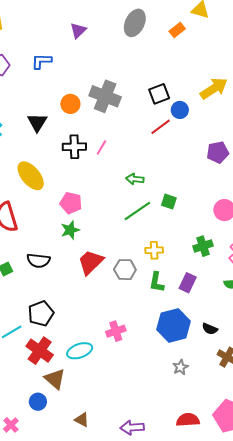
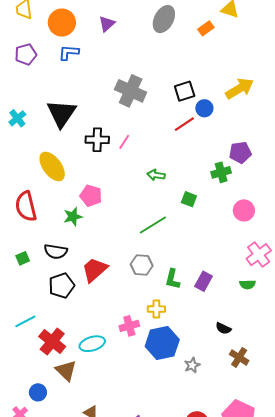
orange circle: (70, 104) -> (62, 23), moved, size x1.4
black triangle: (37, 122) -> (61, 114), size x1.5
green line: (137, 211) -> (153, 225), moved
green star: (70, 230) -> (73, 217), moved
green cross: (203, 246) -> (221, 172), moved
yellow cross: (154, 250) -> (156, 309), moved
red trapezoid: (91, 262) -> (95, 270), moved
black pentagon: (41, 313) -> (62, 286), moved
blue hexagon: (174, 325) -> (162, 343), moved
blue circle: (38, 402) -> (38, 392), moved

